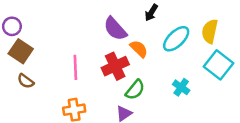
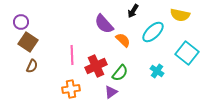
yellow semicircle: (210, 31) -> (180, 15), moved, turned -90
red cross: (115, 66) -> (96, 66), moved
brown semicircle: (26, 81) -> (32, 66), turned -104

